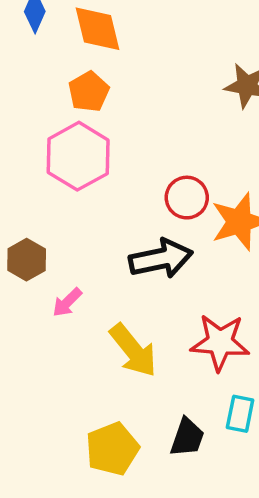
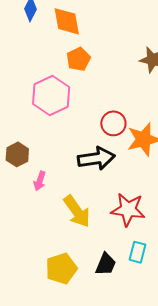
orange pentagon: (89, 92) -> (78, 59), moved
pink arrow: (67, 302) -> (40, 181), turned -30

